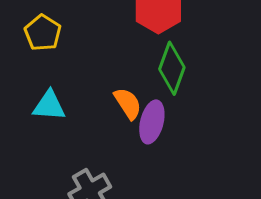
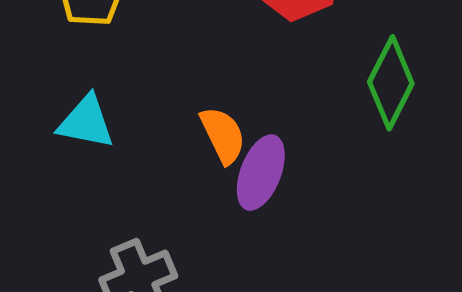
green diamond: (172, 68) -> (391, 83), moved

